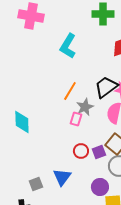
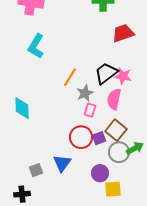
cyan L-shape: (68, 46) -> (36, 46), moved
pink rectangle: (76, 119) -> (90, 110), moved
red circle: (81, 151) -> (81, 137), size x1.5

